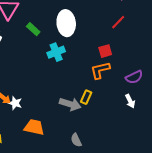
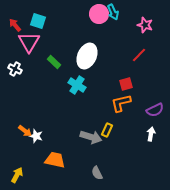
white ellipse: (66, 23) -> (87, 56), turned 30
cyan cross: (56, 52) -> (77, 85), turned -36
white arrow: (130, 101) -> (151, 134), turned -144

